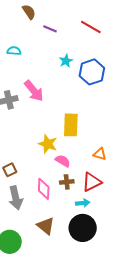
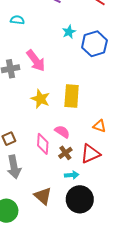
yellow star: (48, 144) -> (40, 99), moved
brown cross: (67, 182) -> (65, 153), turned -32
pink diamond: (44, 189) -> (43, 144), moved
cyan arrow: (83, 203) -> (72, 175), moved

